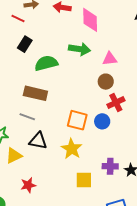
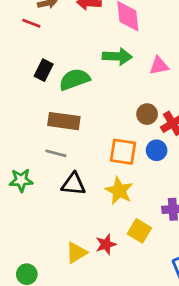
black rectangle: (25, 44) -> (44, 70), moved
brown circle: (106, 82) -> (147, 114), moved
yellow triangle: (14, 156) -> (76, 253), moved
yellow square: (84, 180) -> (139, 231), turned 36
red star: (28, 185) -> (106, 244), moved

